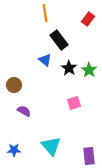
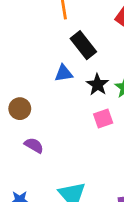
blue triangle: (45, 60) -> (64, 73), turned -48
pink square: (74, 103) -> (103, 119), moved

